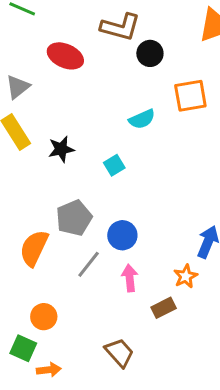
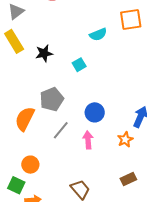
blue circle: (122, 235) -> (95, 112), moved
brown rectangle: (164, 308) -> (128, 179), moved

